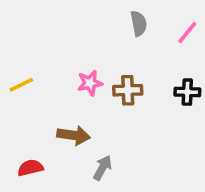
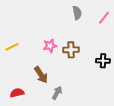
black cross: (187, 92) -> (103, 61), moved
brown arrow: (74, 135) -> (41, 75), turned 48

